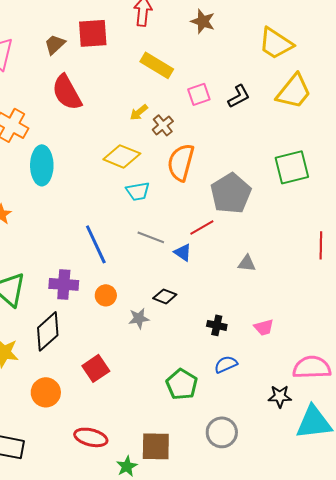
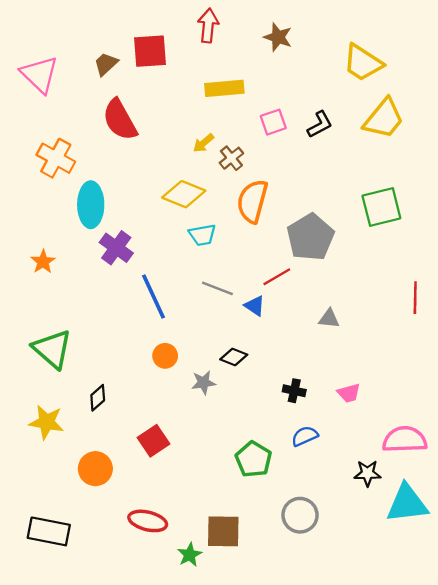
yellow rectangle: (157, 65) -> (224, 88), turned -36
purple cross: (64, 284) -> (116, 248), moved, turned 32
black diamond: (48, 331) -> (98, 398), size x0.6

